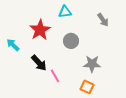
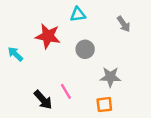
red star: (40, 30) -> (48, 36), turned -30
black arrow: (39, 63) -> (43, 100), moved
orange square: (87, 87) -> (104, 105), turned -32

